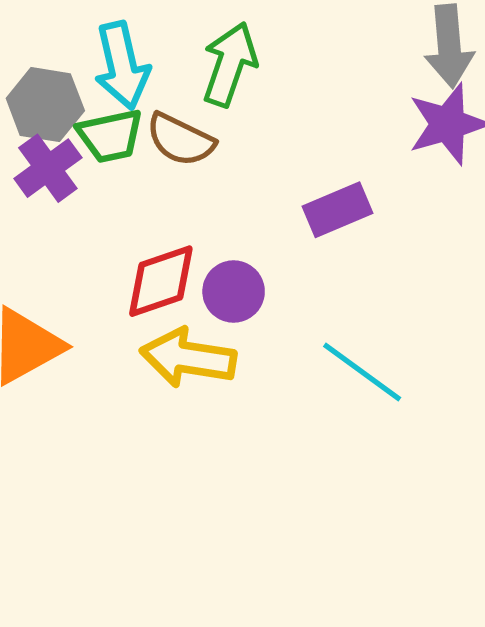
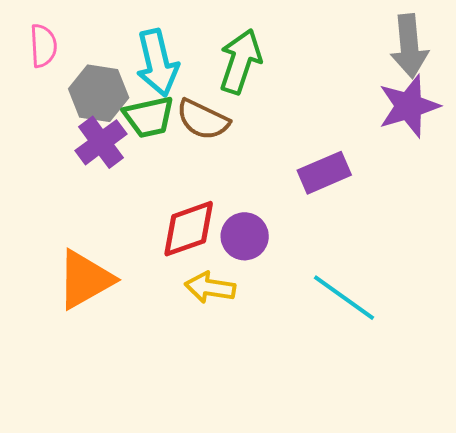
yellow arrow: (188, 358) -> (210, 288), size x0.7

